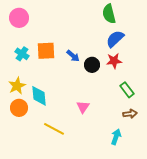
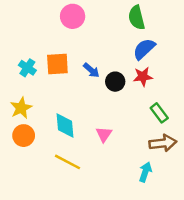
pink circle: (19, 18) -> (73, 16), moved
cyan diamond: (39, 96) -> (65, 126), moved
brown arrow: (130, 114) -> (163, 143), size x1.5

